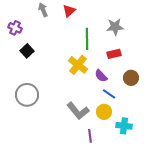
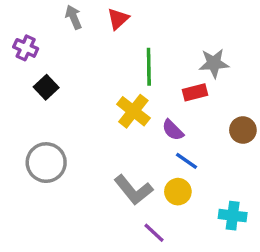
gray star: (115, 27) -> (214, 63), moved
brown circle: (131, 78) -> (243, 130), moved
cyan cross: (124, 126) -> (233, 216), moved
purple line: (90, 136) -> (154, 233), turned -40

